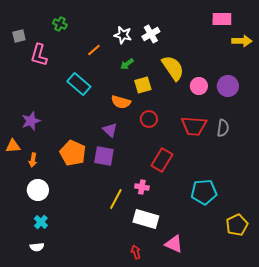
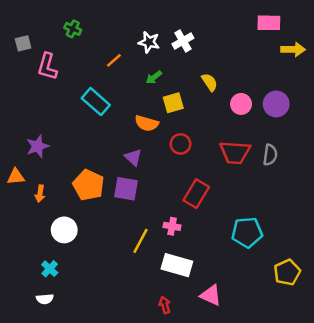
yellow semicircle: (173, 68) -> (210, 82), size x0.6
white circle: (38, 190) -> (64, 230), moved

